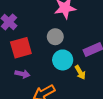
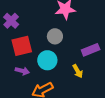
cyan circle: (63, 60) -> (47, 60), moved

